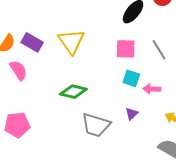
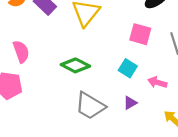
pink semicircle: (18, 70) -> (21, 52), moved
cyan square: (131, 78) -> (128, 68), moved

